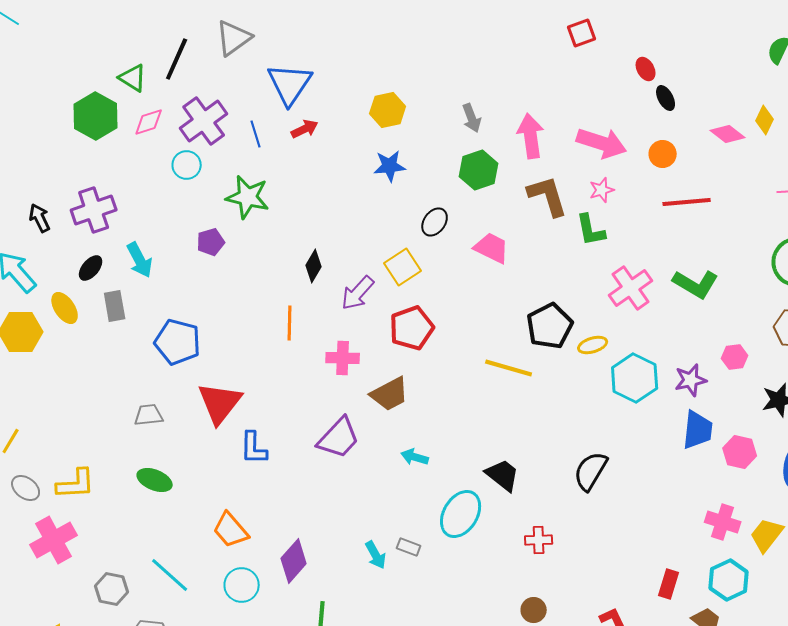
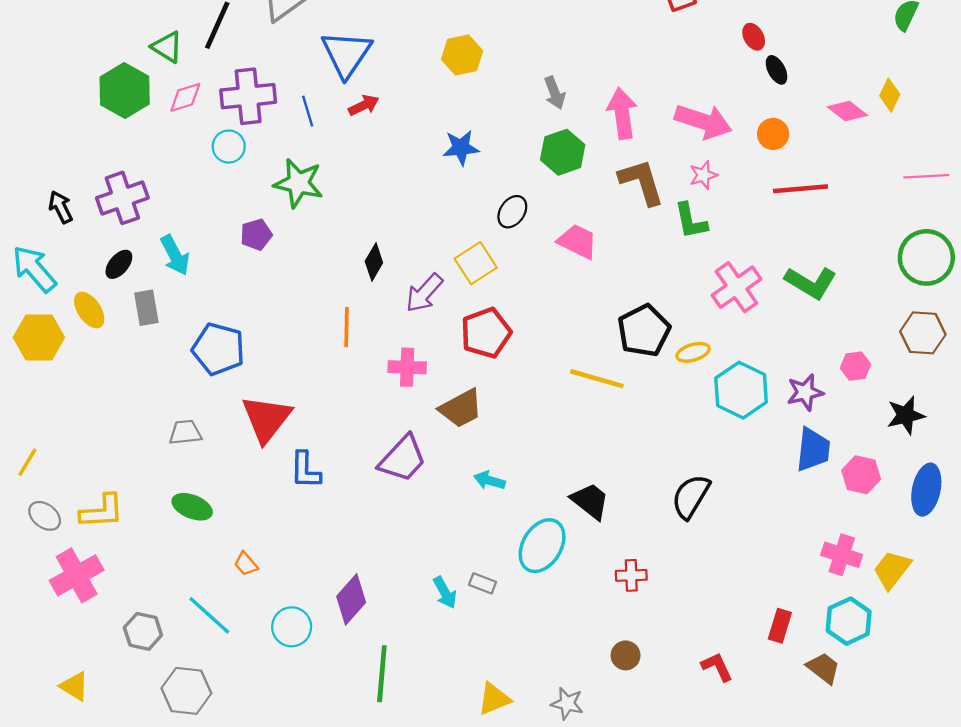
yellow hexagon: (388, 110) -> (462, 55), moved
purple cross: (204, 121) -> (248, 96), turned 30
orange trapezoid: (231, 530) -> (246, 564), moved, size x0.6

